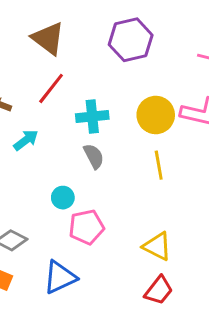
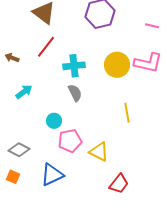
cyan arrow: (26, 140) -> (24, 92), moved
yellow line: (159, 165) -> (127, 113), moved
yellow triangle: (157, 246) -> (99, 152), moved

